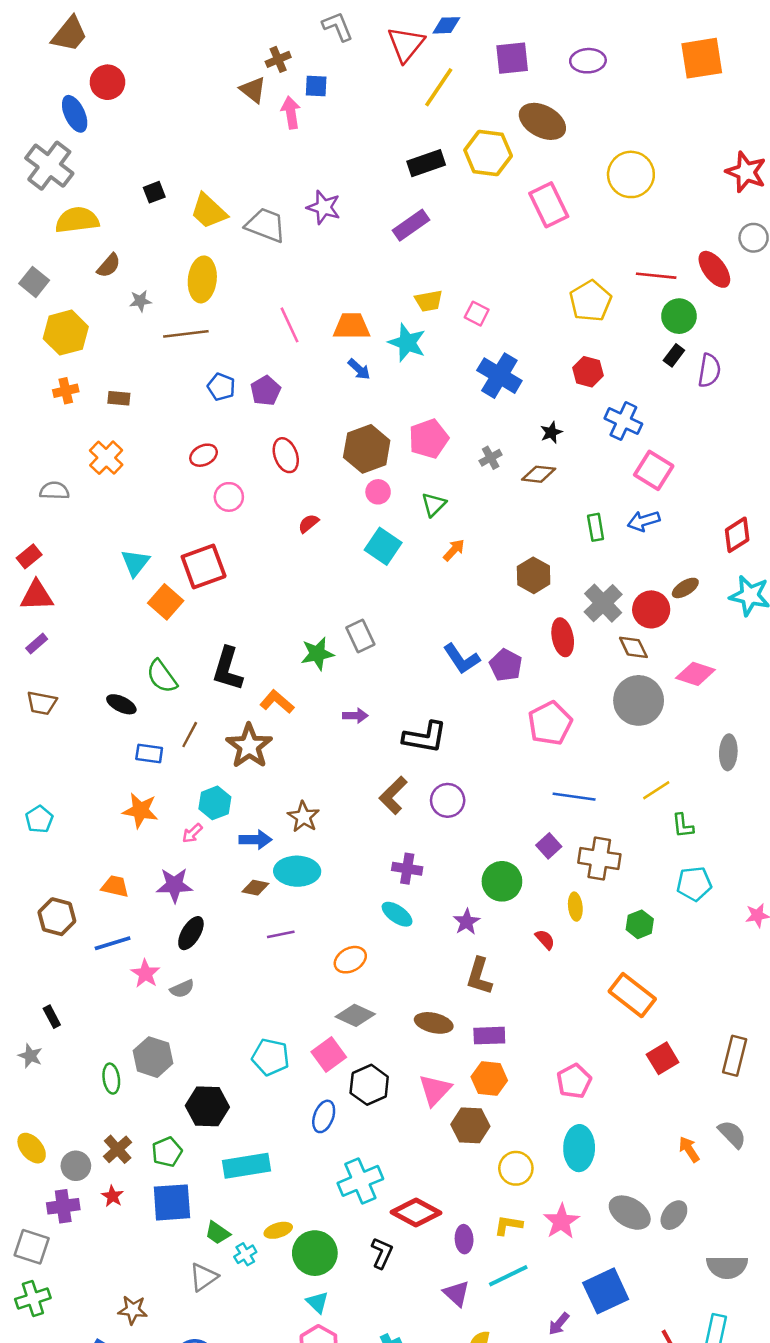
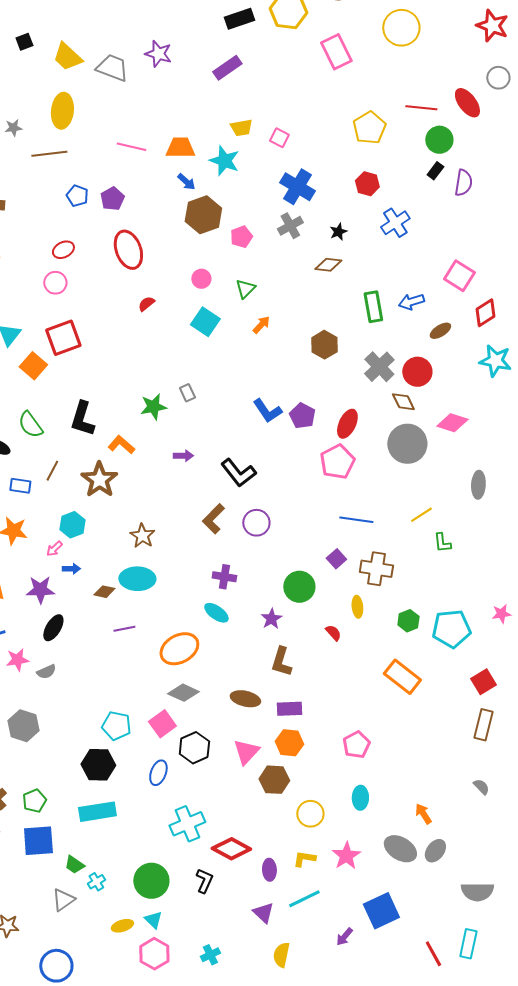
pink line: (290, 325) -> (131, 147), turned -52
blue cross: (623, 421) -> (395, 223), turned 32
pink pentagon: (429, 439) -> (241, 237), size x0.7
brown hexagon: (367, 449) -> (203, 215), moved
red ellipse: (286, 455) -> (128, 250), size x1.4
gray cross: (491, 458) -> (290, 226), moved, size x1.4
pink square: (654, 470) -> (459, 276), moved
pink circle: (229, 497) -> (55, 283), moved
green rectangle: (596, 527) -> (373, 307), size x1.4
brown ellipse: (685, 588) -> (440, 331), moved
gray rectangle: (360, 636) -> (187, 393), size x0.7
red ellipse: (563, 637) -> (347, 424), moved, turned 36
black L-shape: (425, 737) -> (238, 473), turned 42
blue arrow: (255, 840) -> (71, 569), moved, size x0.7
cyan pentagon: (694, 884) -> (451, 629), moved, size x1.4
orange ellipse: (350, 960) -> (179, 649), size x1.5
pink star: (145, 974) -> (17, 660), turned 30
red square: (663, 1058) -> (483, 682), moved
black hexagon: (207, 1106) -> (98, 765), moved
gray semicircle: (732, 1134) -> (481, 787), size x0.7
cyan ellipse: (579, 1148) -> (360, 798), size x0.7
orange arrow: (689, 1149) -> (423, 814), moved
yellow ellipse: (278, 1230) -> (122, 926), moved

